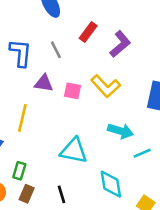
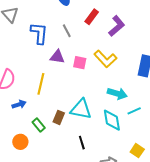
green rectangle: (19, 171) -> (39, 125), turned -56
cyan diamond: (111, 184) -> (112, 120), moved
brown rectangle: (27, 194) -> (59, 117), moved
black line: (62, 194) -> (82, 143), moved

